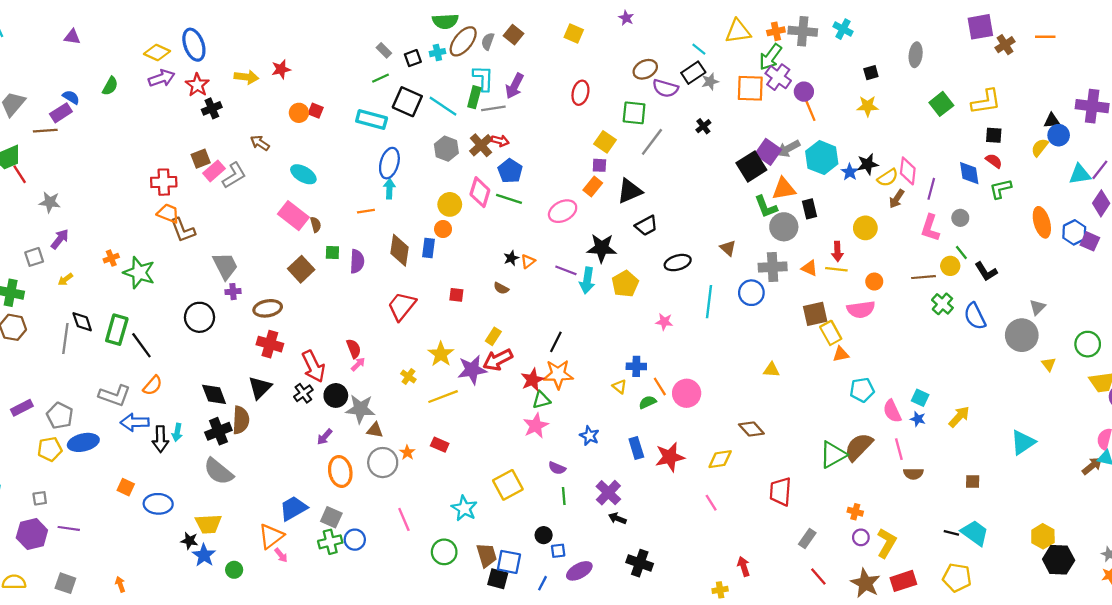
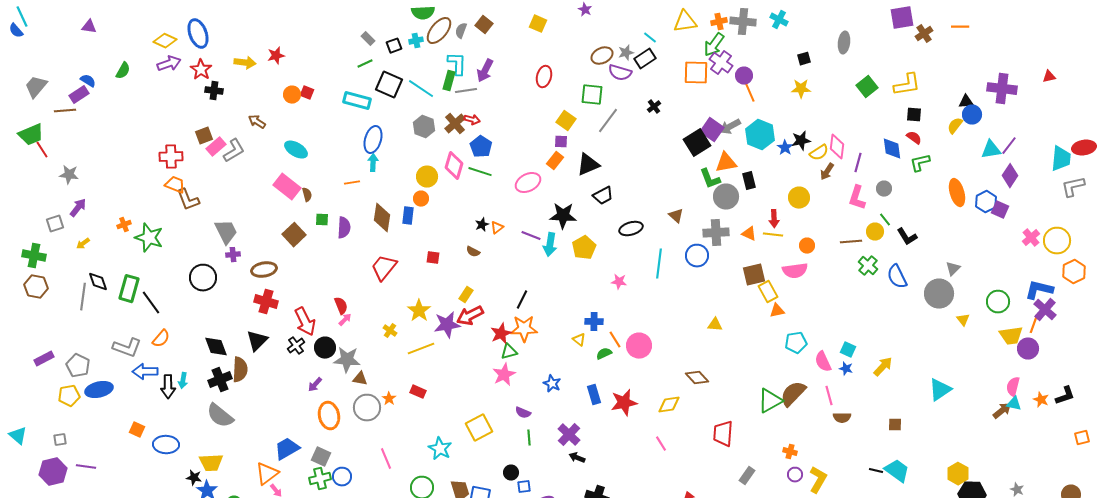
gray star: (710, 82) -> (626, 53), moved
black cross: (212, 108) -> (214, 91), turned 30

